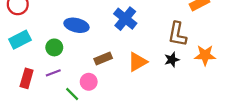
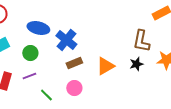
blue cross: (125, 19) -> (66, 40), moved
blue ellipse: (76, 25) -> (38, 28), moved
pink circle: (89, 82) -> (74, 88), moved

